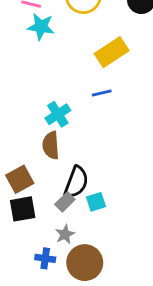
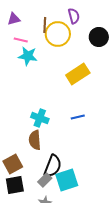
blue line: (102, 93) -> (78, 117), moved
cyan cross: (58, 114) -> (40, 118), turned -36
cyan square: (96, 202) -> (67, 180), size x1.6

